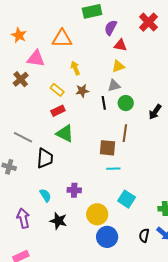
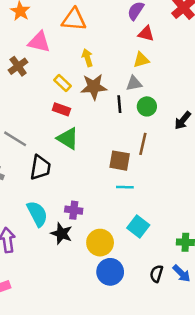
brown star: (82, 91) -> (94, 87), size x1.5
red rectangle: (58, 111) -> (61, 109), turned 40
cyan semicircle: (45, 195) -> (37, 214), size x1.5
black star: (58, 221) -> (62, 233), moved

